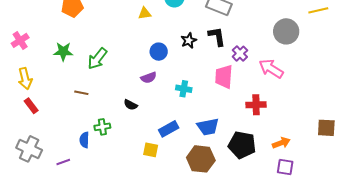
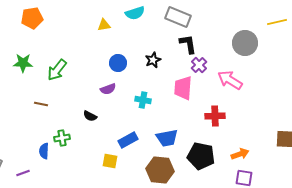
black L-shape: (217, 36) -> (188, 44), moved
black star: (189, 40) -> (153, 60), moved

